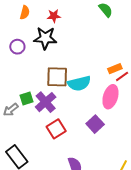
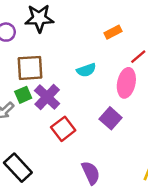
orange rectangle: (115, 69) -> (113, 32), moved
brown square: (57, 77) -> (30, 68), moved
cyan semicircle: (79, 83) -> (86, 70), size x0.7

